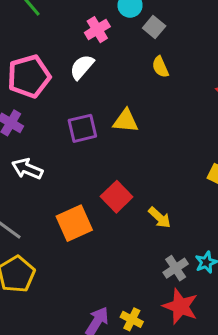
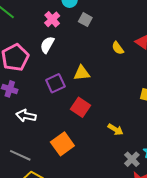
gray square: (154, 27) -> (85, 20), moved
yellow semicircle: (160, 67) -> (118, 48), moved
red square: (117, 197) -> (80, 107), moved

